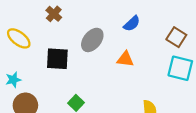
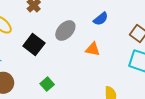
black square: (57, 59) -> (34, 45), turned 30

